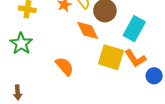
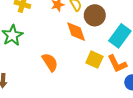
yellow square: (111, 57) -> (94, 60), size x0.7

